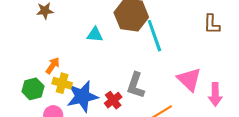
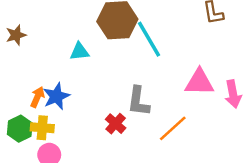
pink triangle: (189, 79) -> (199, 82), turned -32
yellow cross: (62, 83) -> (42, 128), moved
blue star: (82, 96) -> (56, 96), moved, size x0.7

